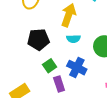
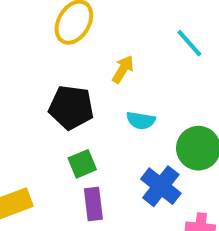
yellow arrow: (69, 15) -> (123, 69), moved, size x0.6
blue cross: (77, 68) -> (161, 186), moved

